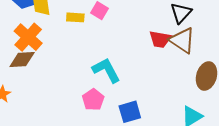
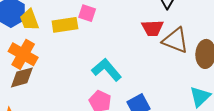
yellow rectangle: (75, 17) -> (65, 25), size x1.4
brown triangle: (182, 40) -> (175, 40), moved

